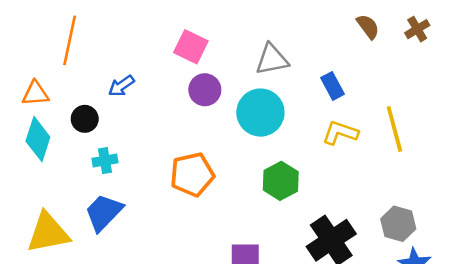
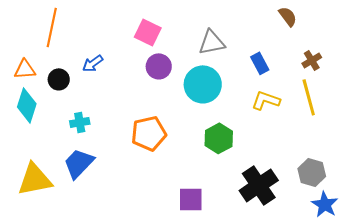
brown cross: (417, 29) -> (312, 60), moved
black circle: (85, 119) -> (59, 79), moved

